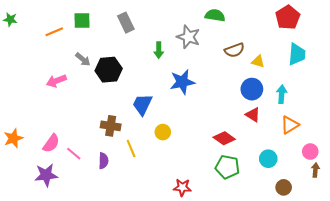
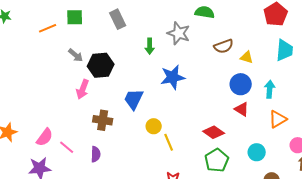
pink arrow: (56, 81) -> (83, 89), moved, turned -48
yellow line: (131, 148) -> (169, 142), moved
green pentagon: (227, 167) -> (217, 160), turned 30

